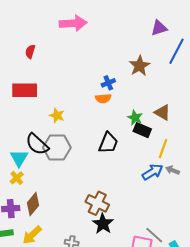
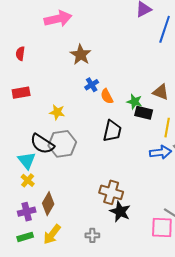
brown star: (139, 66) -> (81, 55), moved
blue cross: (108, 83) -> (92, 85), moved
red rectangle: (25, 90) -> (21, 93), size x0.7
orange semicircle: (103, 98) -> (107, 96), moved, turned 77
blue arrow: (152, 172) -> (161, 152), turned 35

